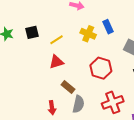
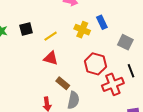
red triangle: (56, 62) -> (51, 58), turned 35
red cross: (113, 102) -> (113, 84), moved

